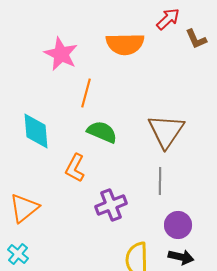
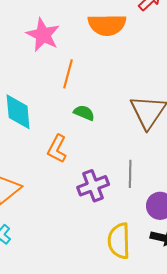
green semicircle: (102, 132) -> (84, 113), size x0.7
gray line: (160, 181) -> (130, 174), moved

